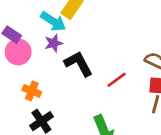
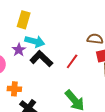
cyan arrow: (53, 21) -> (35, 41), moved

